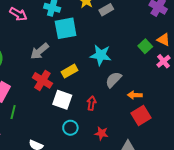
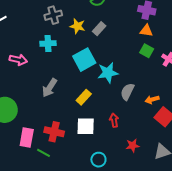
cyan square: (66, 28) -> (84, 60), moved
orange triangle: (164, 40) -> (146, 31), moved
red cross: (42, 80) -> (54, 132), moved
green line: (13, 112) -> (44, 153), turned -56
cyan circle: (70, 128) -> (98, 160), moved

